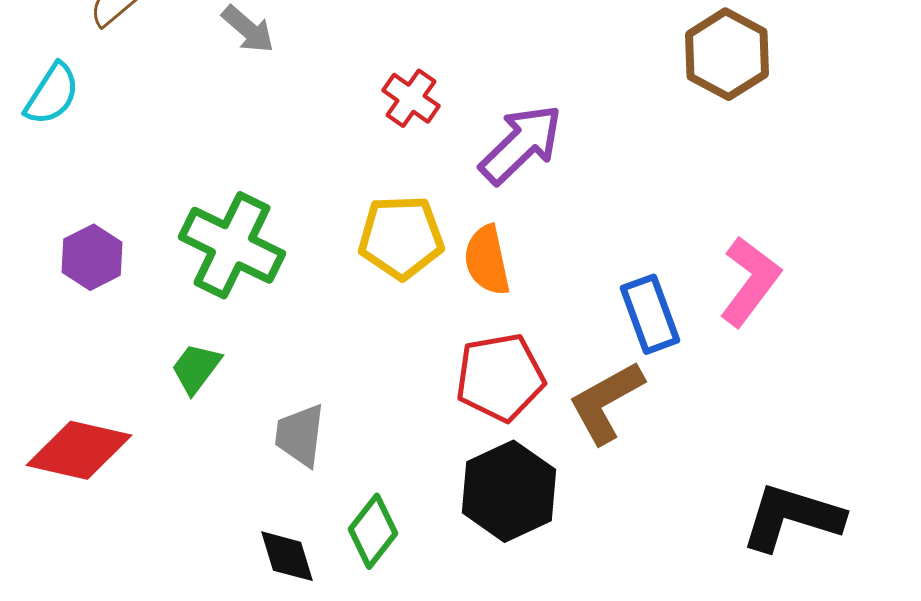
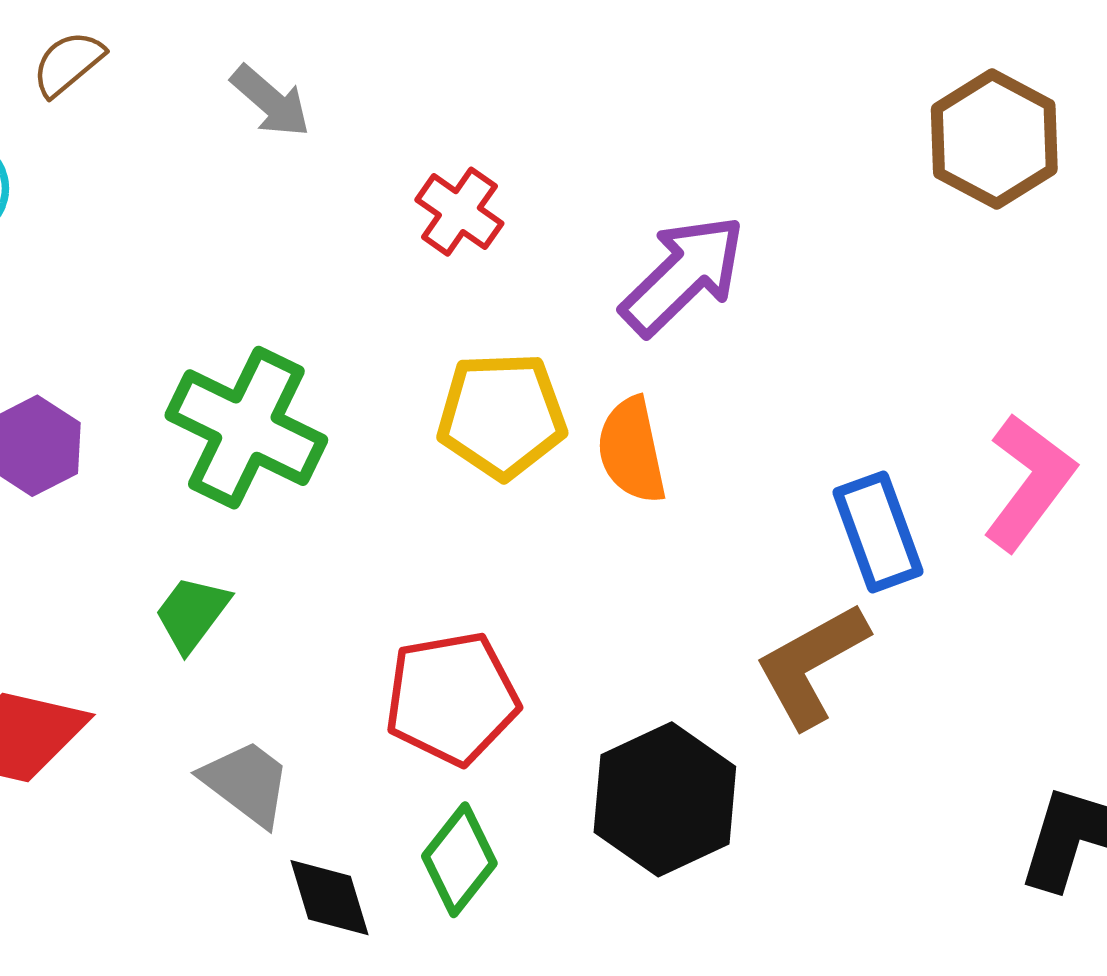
red cross: (411, 98) -> (459, 212), moved
red pentagon: (500, 377) -> (452, 698), moved
gray trapezoid: (300, 435) -> (246, 783), moved, turned 120

